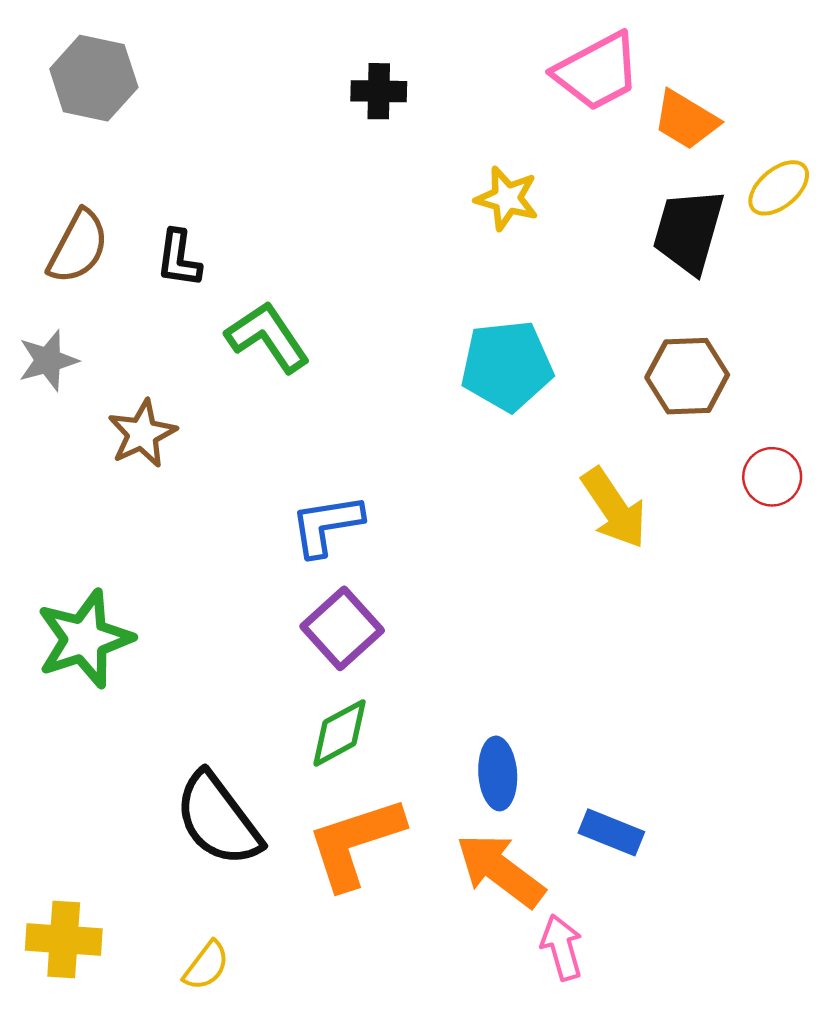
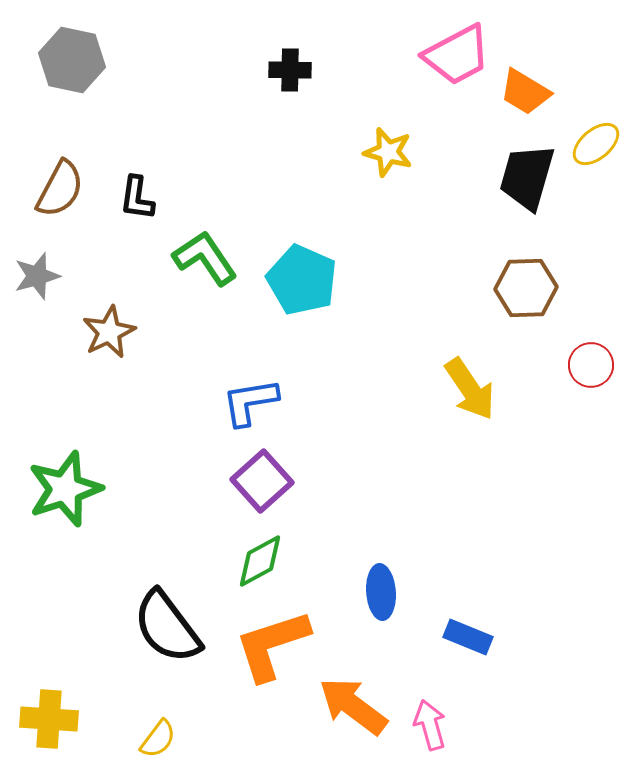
cyan pentagon: (507, 366) -> (302, 280), moved, turned 30
orange arrow: (500, 870) -> (353, 706), moved

